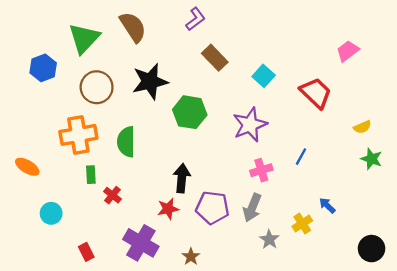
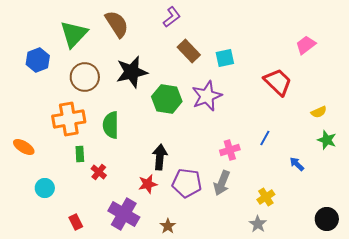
cyan square: (264, 76) -> (225, 58), moved, turned 36
purple star: (250, 125) -> (207, 96), moved
blue arrow: (327, 205) -> (297, 164), moved
gray star: (269, 239) -> (258, 224), moved

